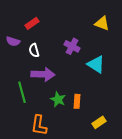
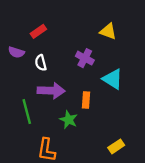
yellow triangle: (102, 23) -> (108, 31), moved
orange rectangle: (77, 101) -> (86, 100), moved

